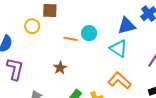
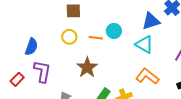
yellow circle: (32, 26) -> (69, 37), moved
brown star: (60, 68) -> (87, 67), size x1.5

